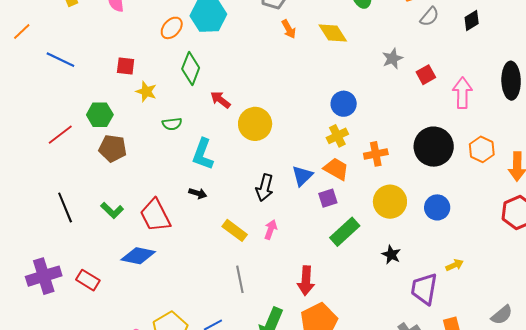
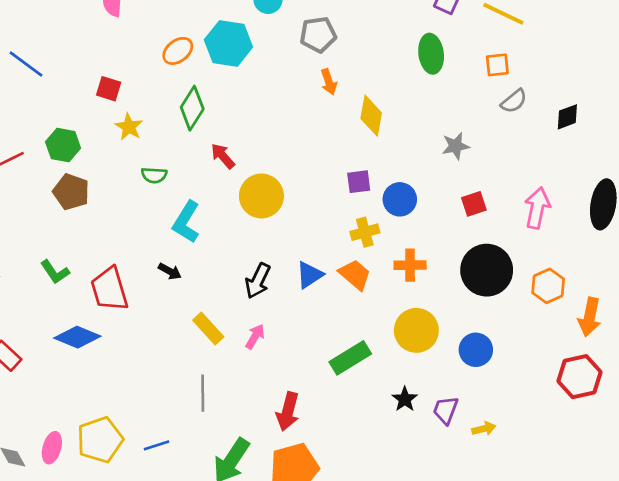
yellow diamond: (333, 33) -> (371, 116), moved, turned 32
red square: (426, 75) -> (474, 204), moved
blue circle: (344, 104) -> (400, 199), moved
purple square: (328, 198) -> (359, 182), moved
purple trapezoid: (424, 289) -> (446, 410), moved, size x0.7

